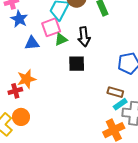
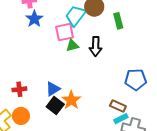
blue triangle: (32, 43) -> (53, 89), moved, turned -35
black square: (77, 64) -> (55, 106), moved, turned 30
orange star: (26, 79) -> (71, 100), moved, turned -30

